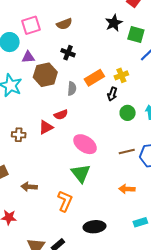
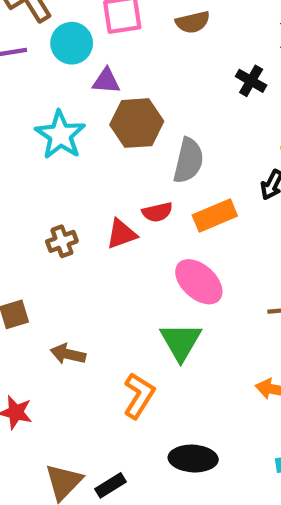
black cross: (68, 53) -> (251, 81), moved
orange rectangle: (94, 78) -> (215, 216), moved
gray semicircle: (72, 89) -> (188, 161), size x1.5
brown cross: (19, 135) -> (62, 241), turned -32

